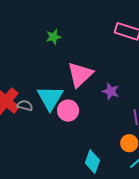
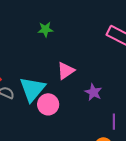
pink triangle: (80, 74) -> (66, 71), size x0.7

